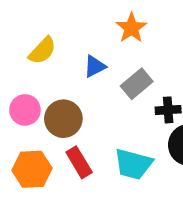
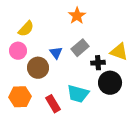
blue triangle: (95, 66) -> (56, 53), moved, turned -40
pink circle: (25, 110) -> (18, 51), moved
red rectangle: (79, 162) -> (53, 104), moved

